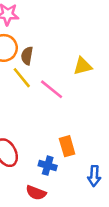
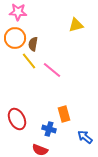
yellow triangle: (83, 66) -> (76, 25), moved
blue arrow: (94, 176) -> (85, 137), turned 126

